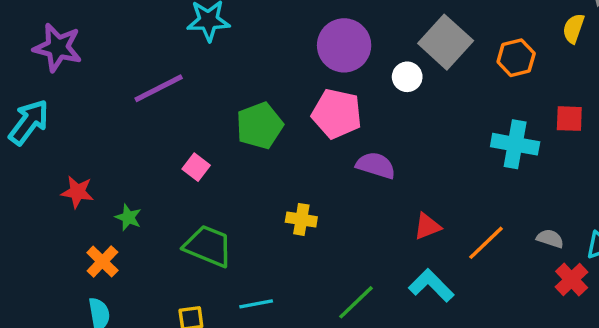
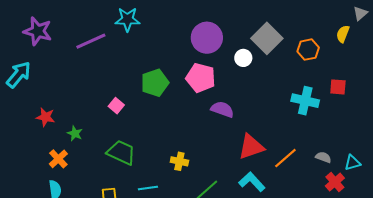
purple line: (159, 88) -> (91, 41), moved
yellow cross: (301, 219) -> (179, 161), moved
red triangle: (427, 226) -> (251, 147), size x1.6

